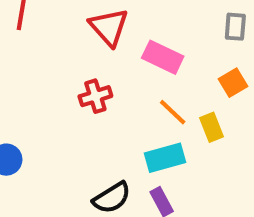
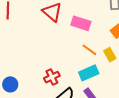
red cross: (95, 96) -> (52, 77), moved

